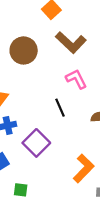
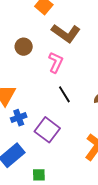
brown circle: (24, 50) -> (24, 47), size x0.7
pink L-shape: (76, 79) -> (56, 62), moved, turned 60

